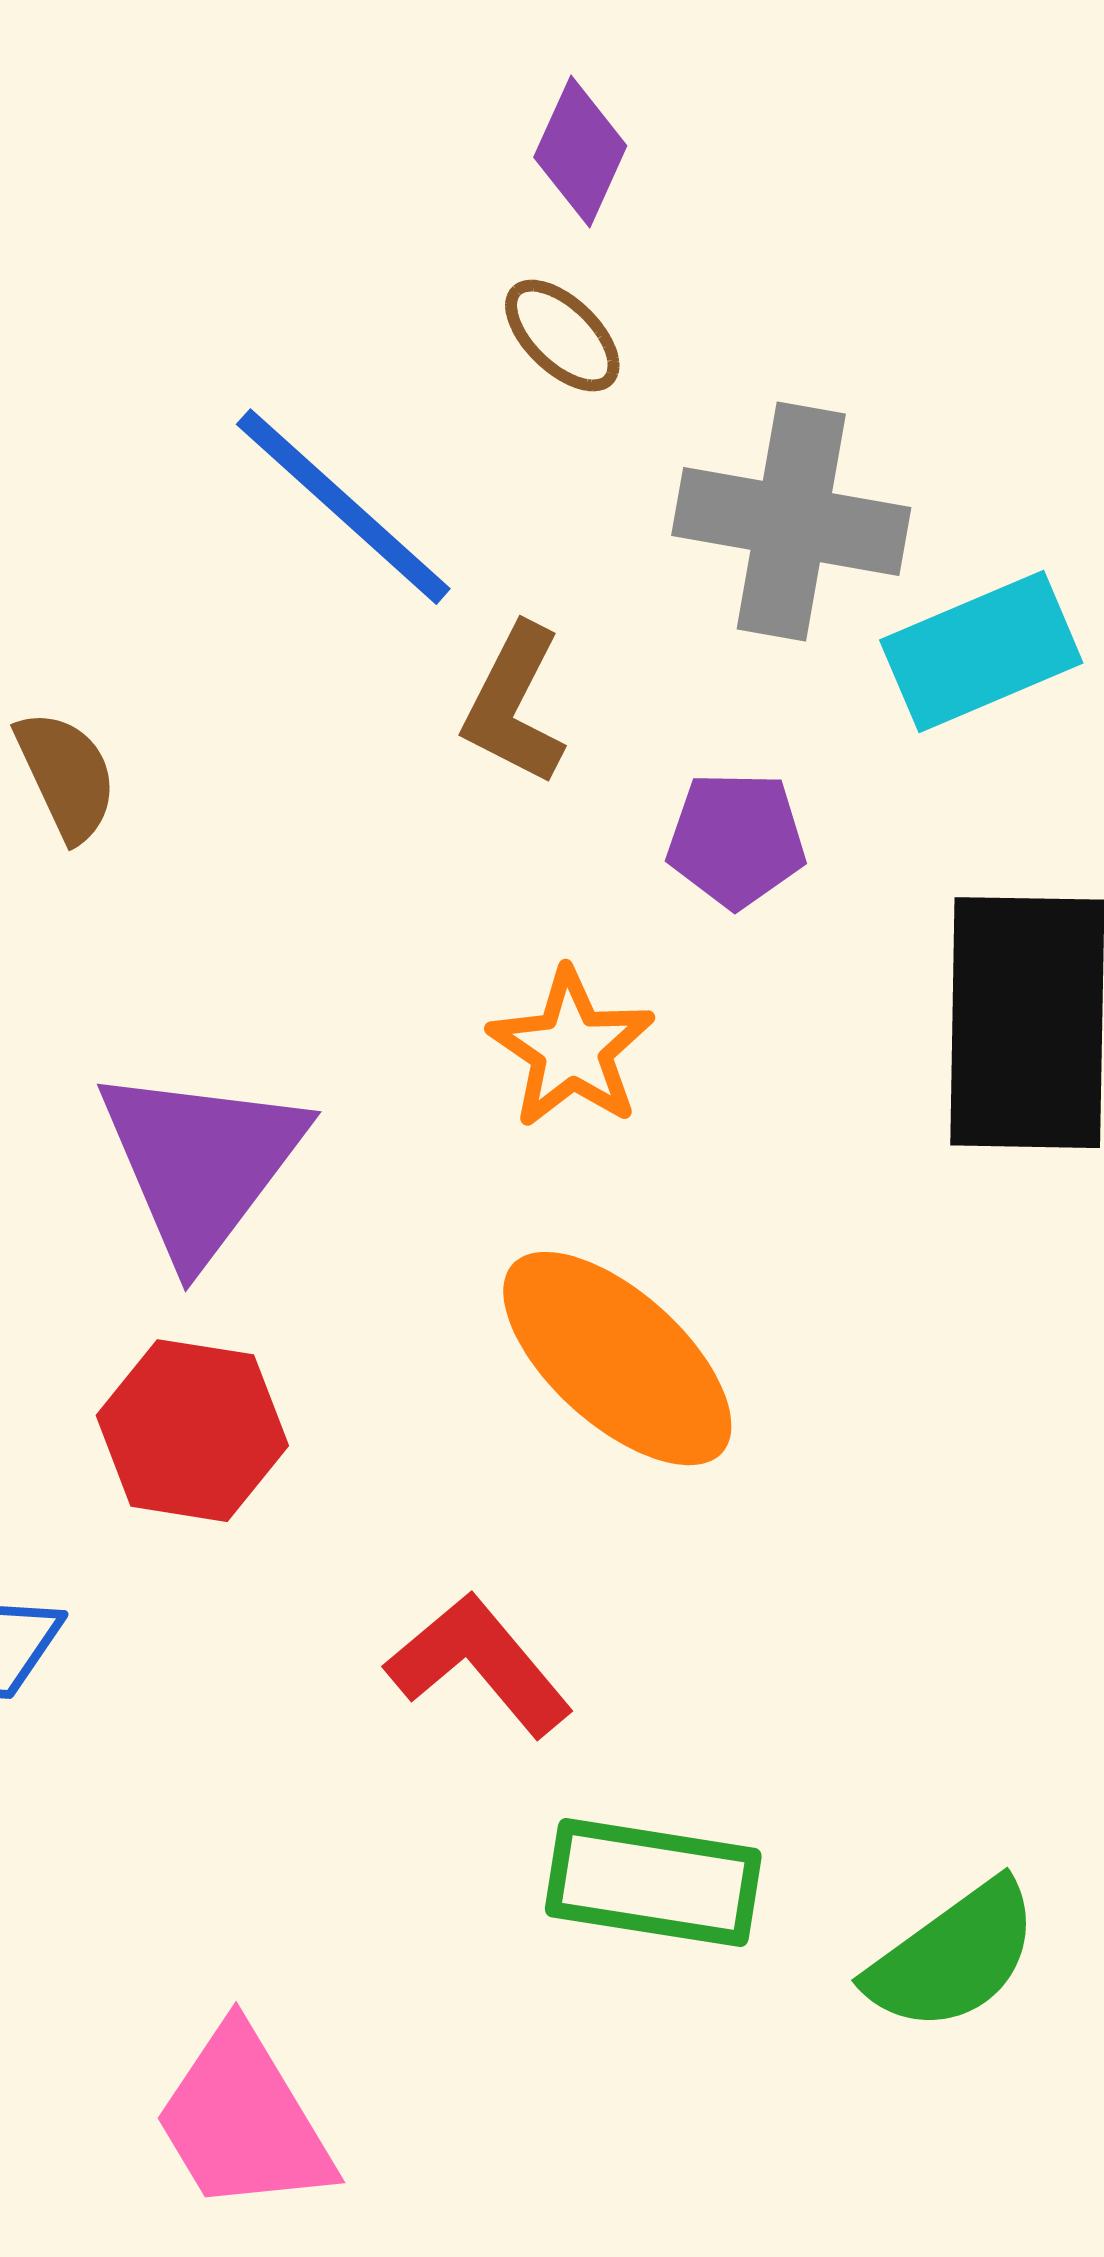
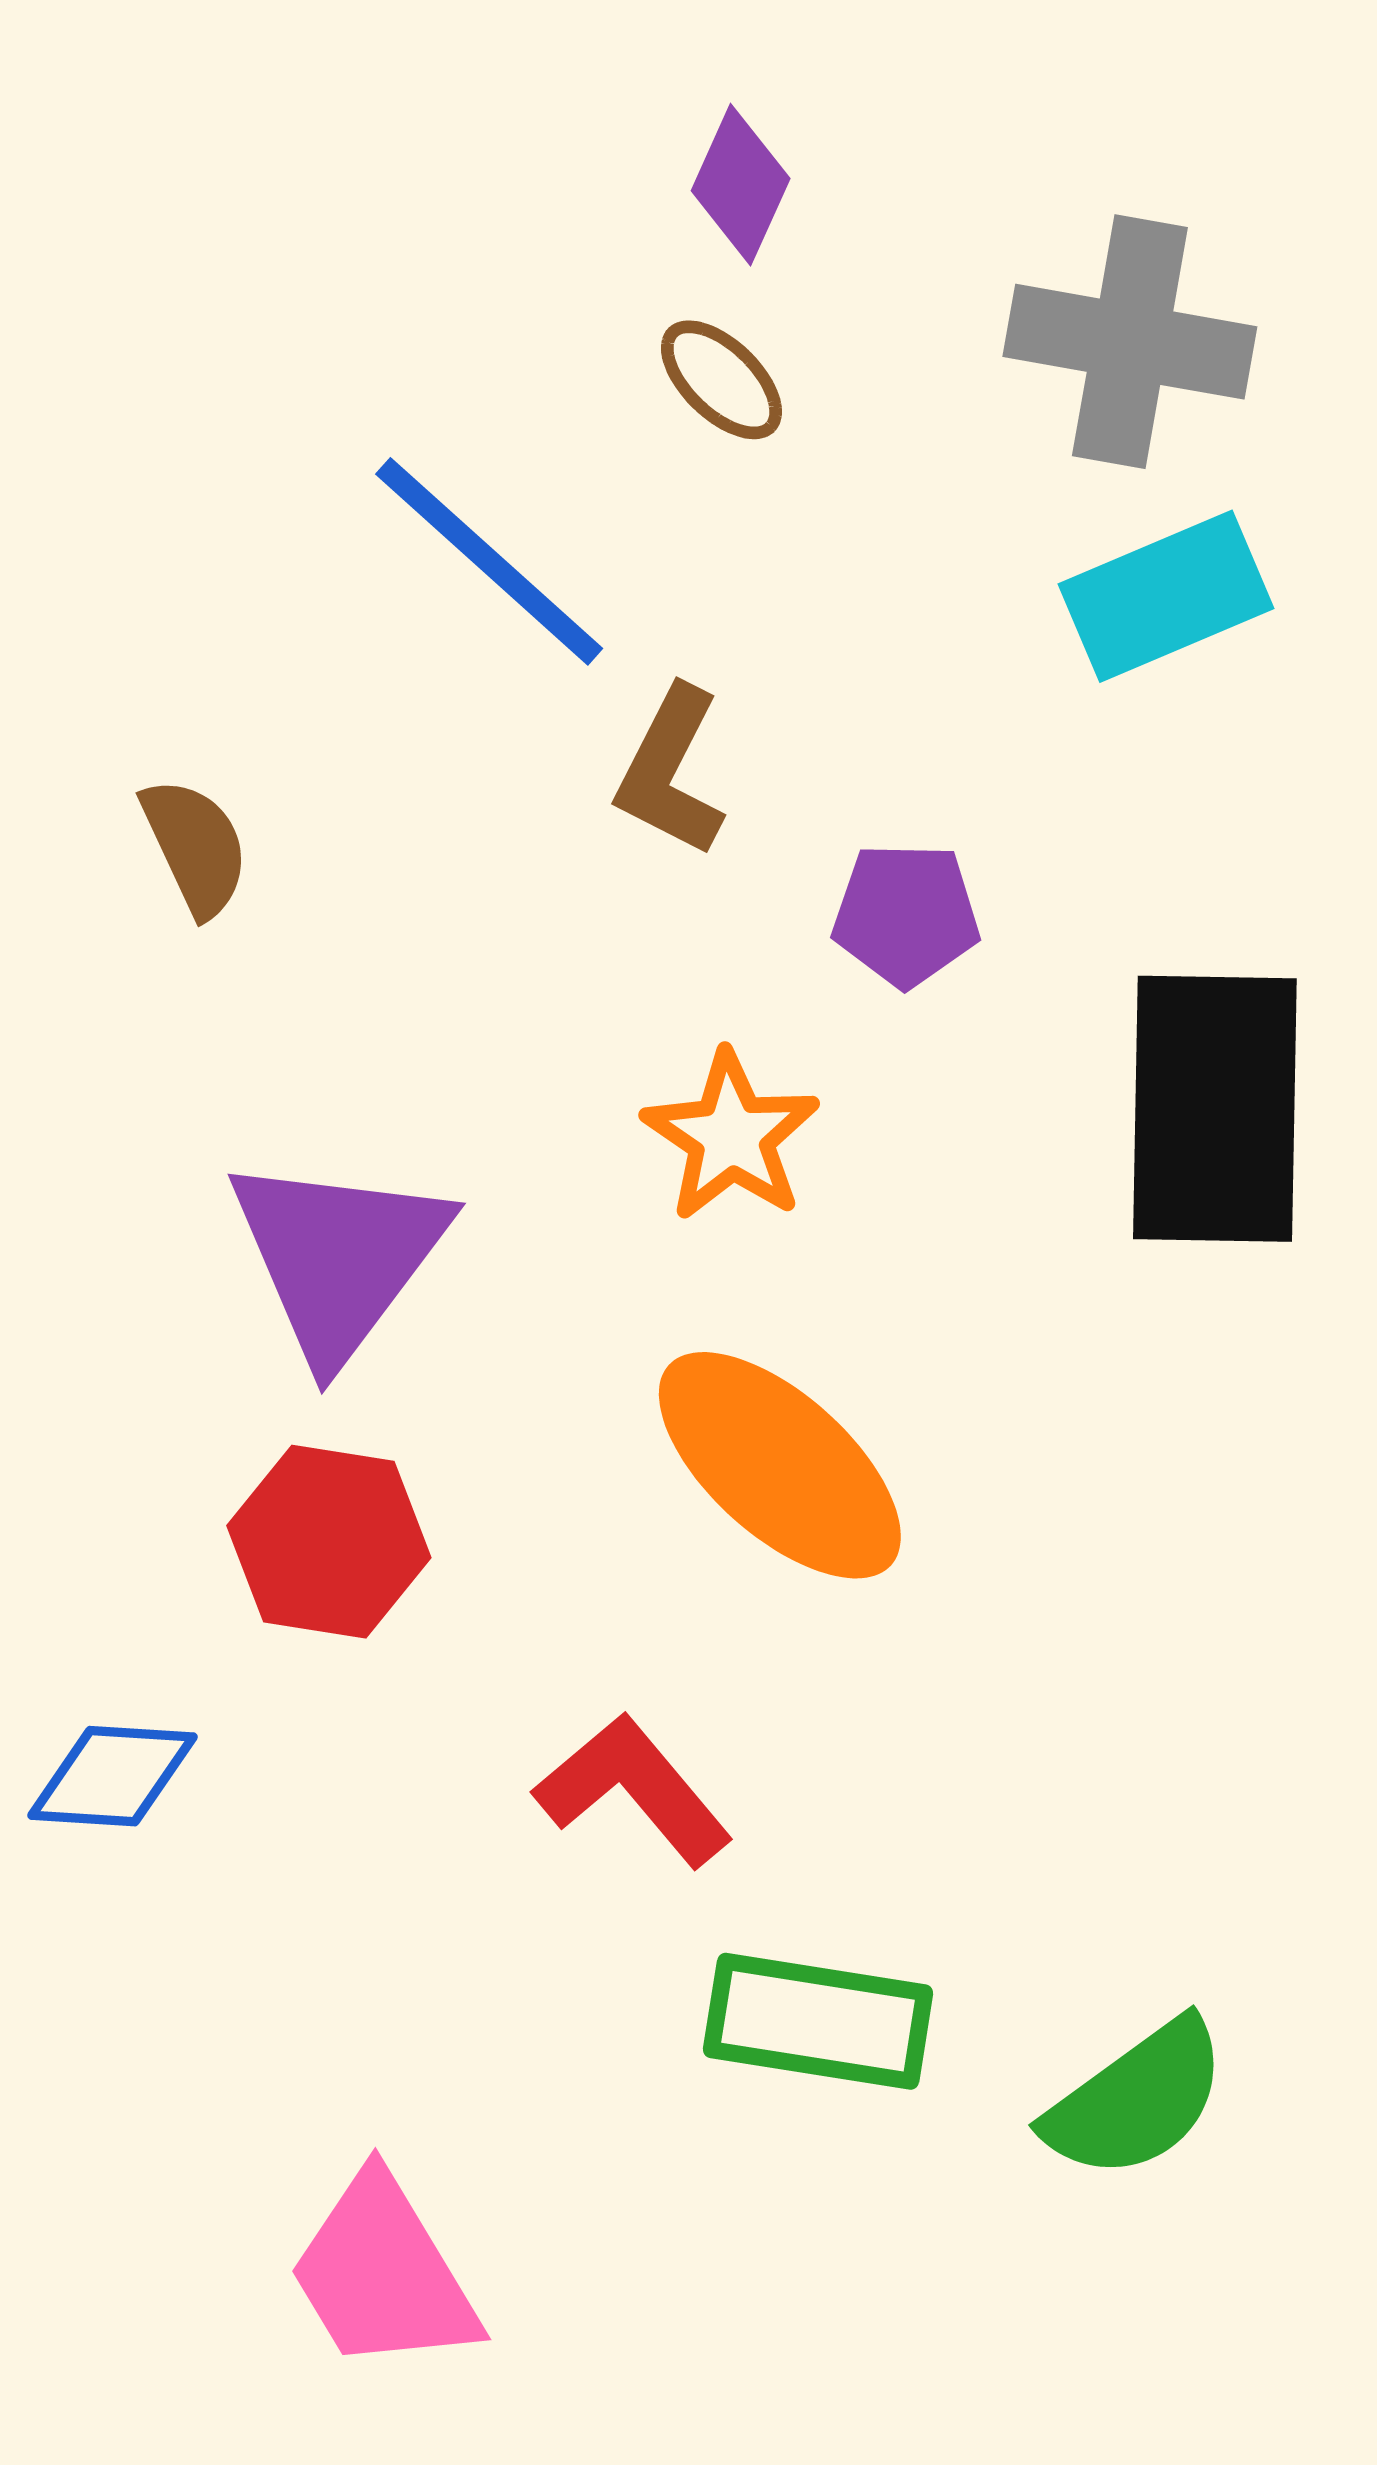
gray cross: (791, 522) -> (1130, 342), moved
cyan rectangle: (981, 652) -> (1166, 596), moved

